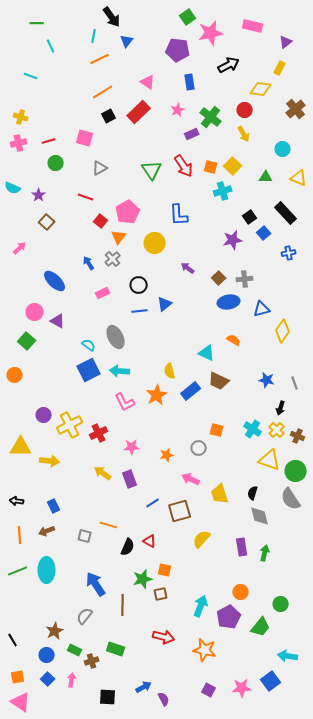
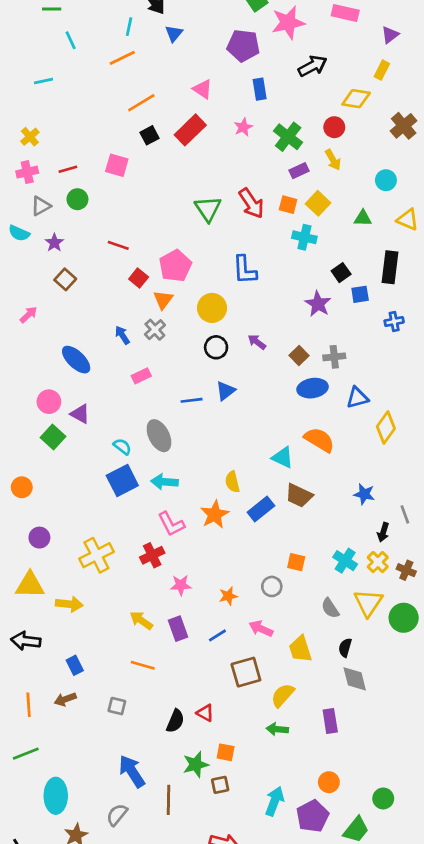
orange line: (100, 59) -> (122, 58), moved
cyan line: (31, 76) -> (43, 81), turned -32
yellow cross: (21, 117) -> (30, 137), turned 32
purple rectangle: (192, 134) -> (299, 171), moved
gray triangle: (100, 168) -> (41, 206), moved
cyan cross: (223, 191) -> (304, 237), turned 30
black rectangle: (286, 213) -> (390, 267), turned 50
blue square: (264, 233) -> (360, 294), turned 32
purple star: (233, 240) -> (318, 304), turned -30
black circle: (139, 285) -> (216, 347), moved
orange semicircle: (234, 340) -> (319, 440), size x1.6
green square: (27, 341) -> (53, 437), moved
gray line: (295, 383) -> (405, 514), moved
purple circle: (44, 415) -> (39, 538), moved
red cross: (99, 433) -> (152, 555), moved
yellow triangle: (270, 460) -> (368, 603), turned 45
gray semicircle: (291, 499) -> (330, 608), moved, size x0.7
black arrow: (17, 501) -> (26, 641), moved, size x1.5
blue line: (153, 503) -> (217, 635), moved
orange line: (109, 525) -> (143, 665), moved
yellow semicircle: (202, 539) -> (283, 695), moved
green arrow: (265, 553) -> (277, 729), moved, turned -98
cyan ellipse: (47, 570) -> (56, 796), moved

